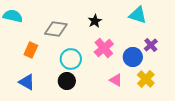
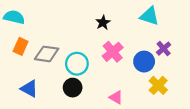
gray diamond: (56, 29) -> (47, 54), moved
orange rectangle: (31, 50) -> (21, 46), moved
pink triangle: (116, 80) -> (116, 97), moved

